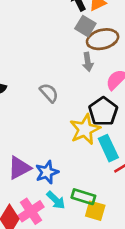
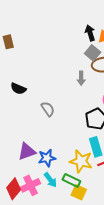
gray arrow: (88, 62) -> (81, 78), moved
gray semicircle: (49, 93) -> (48, 109), moved
yellow star: (85, 129) -> (81, 161), moved, turned 30

